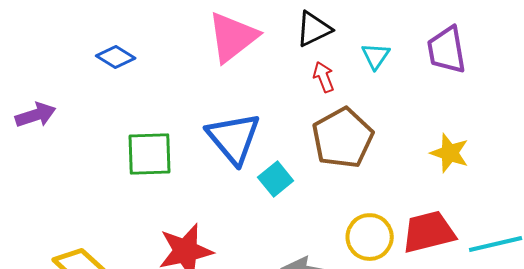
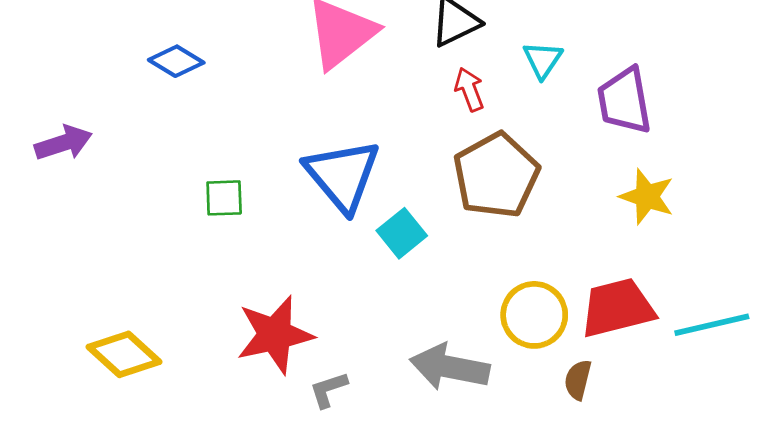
purple trapezoid: (447, 50) -> (624, 101), moved
green square: (150, 154) -> (224, 198), size x0.6

